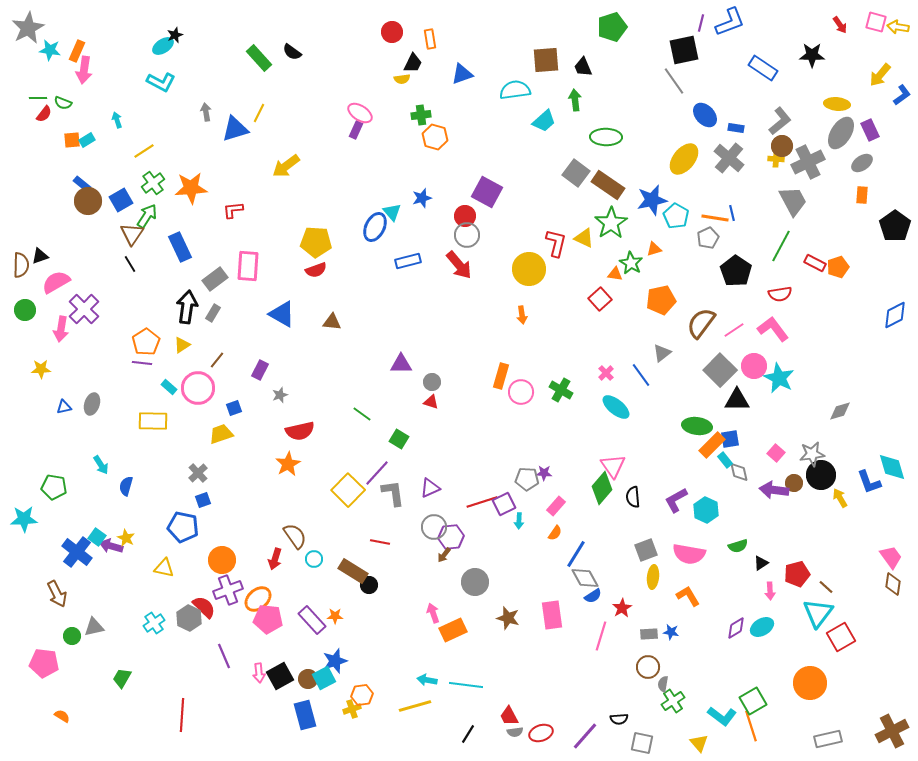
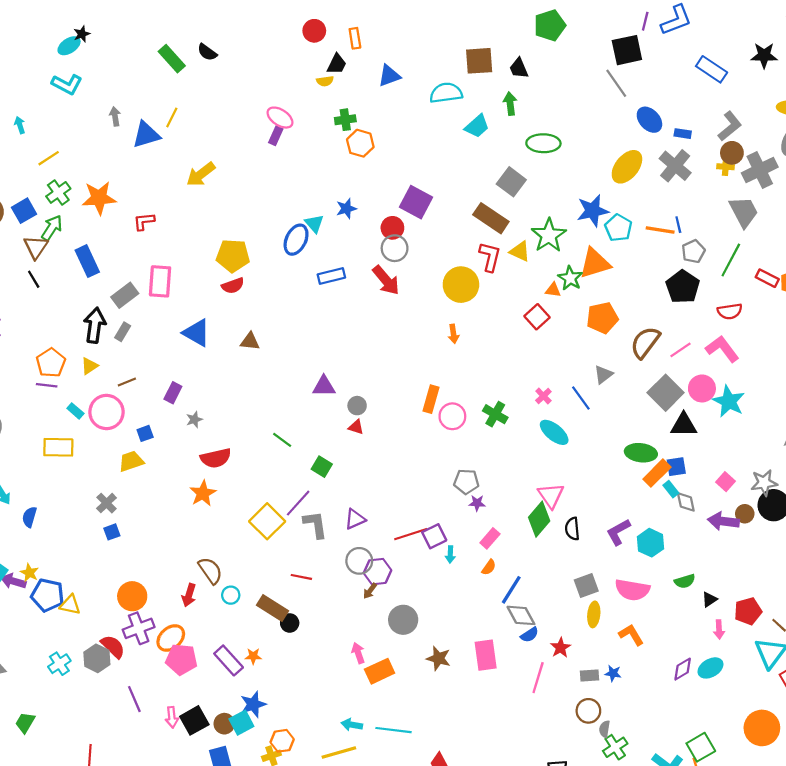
brown rectangle: (608, 185) -> (491, 218), moved
gray pentagon: (708, 238) -> (693, 251), moved
orange triangle: (654, 249) -> (595, 263), size x2.0
brown line: (217, 360) -> (127, 382), turned 30
gray pentagon: (527, 479) -> (466, 482), moved
blue pentagon: (183, 527) -> (48, 595), moved

